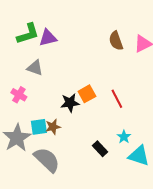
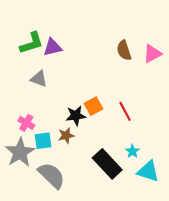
pink cross: (19, 95) -> (26, 123), moved
brown star: (53, 127) -> (66, 136), moved
black rectangle: (100, 149) -> (107, 164), size x1.8

